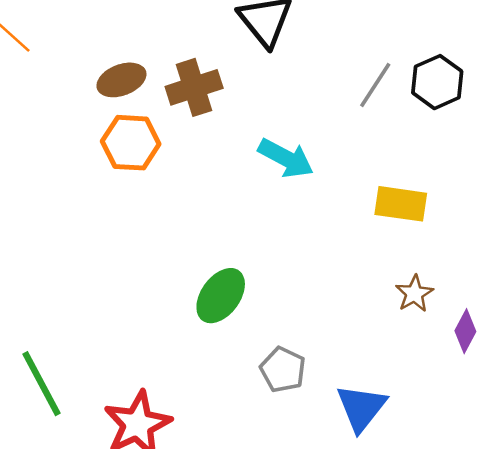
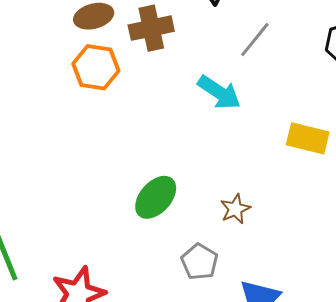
gray line: (375, 85) -> (255, 40), moved
brown star: (414, 294) -> (235, 209), moved

